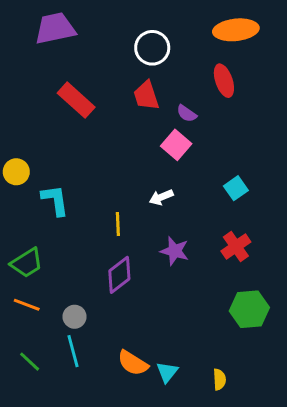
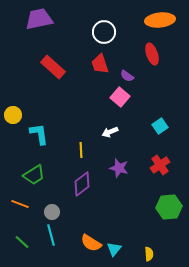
green trapezoid: (27, 263) -> (34, 175), moved

